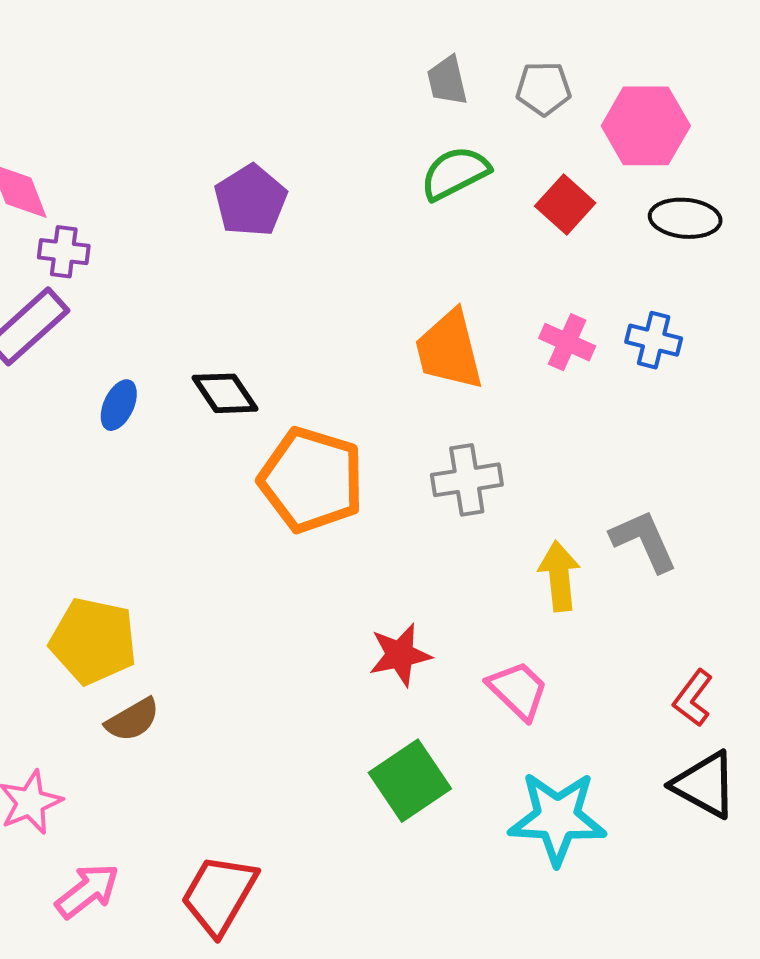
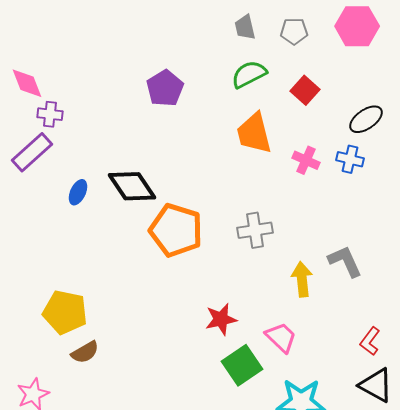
pink hexagon: (646, 126) -> (357, 26), moved
purple pentagon: (251, 201) -> (165, 88), moved
black ellipse: (685, 218) -> (366, 119), moved, turned -40
orange trapezoid: (449, 350) -> (254, 133), moved
black diamond: (225, 393) -> (132, 186), size x1.4
green square: (410, 781) -> (242, 365), moved

